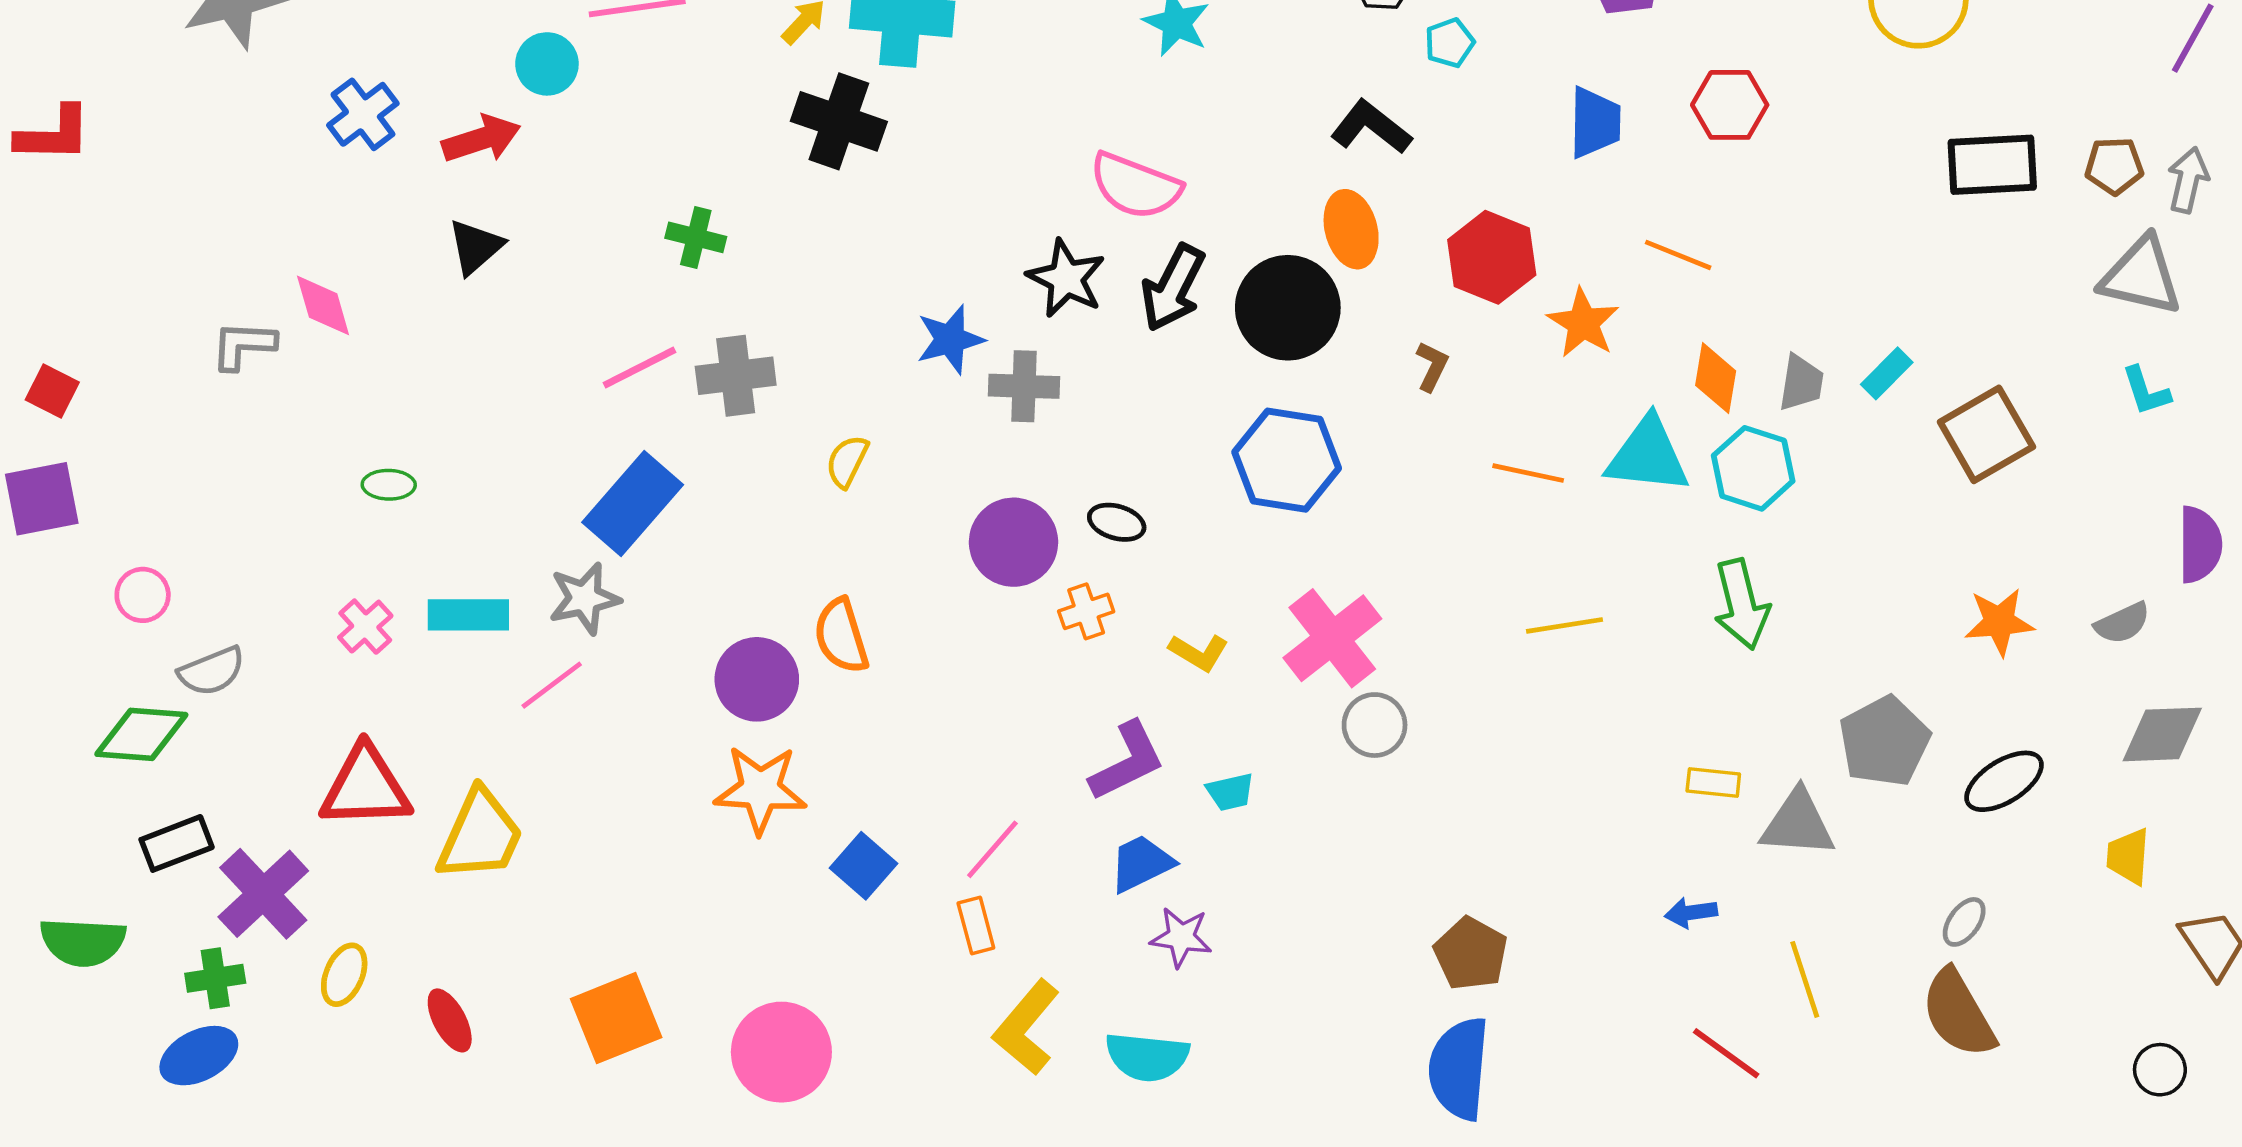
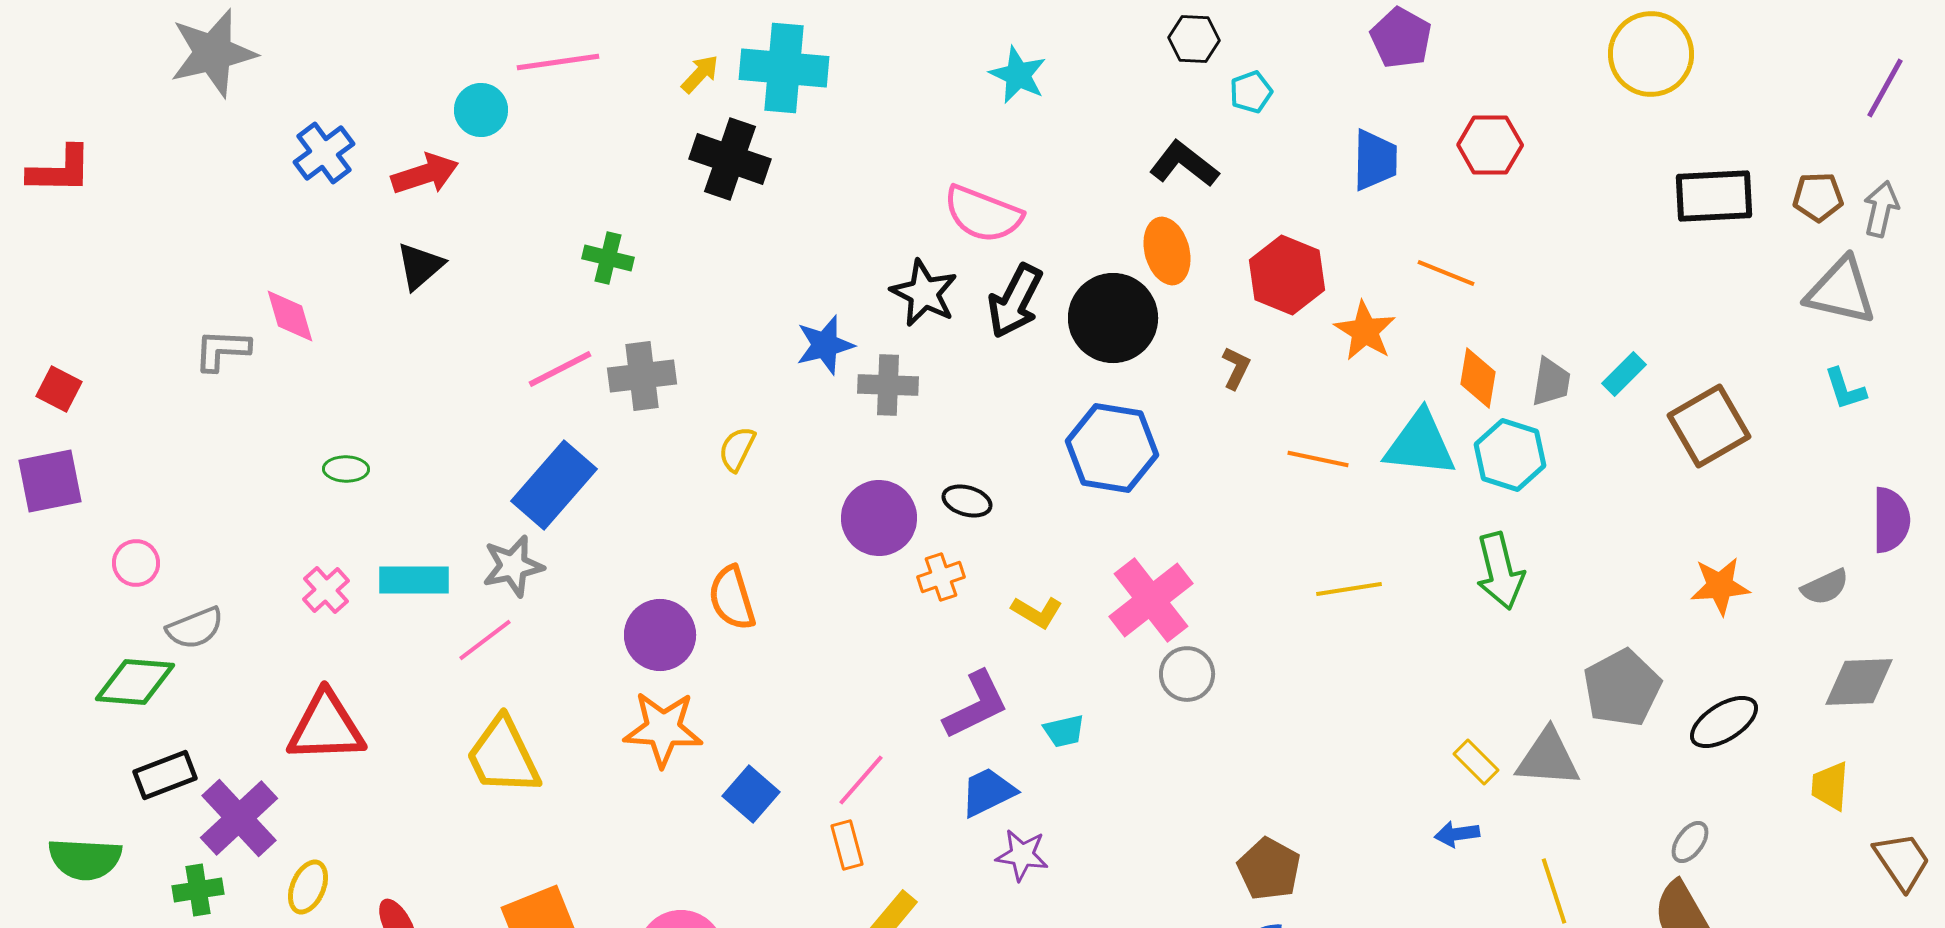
yellow rectangle: (1713, 782) -> (1476, 762), moved, turned 39
yellow trapezoid: (480, 835) -> (503, 756), moved, turned 130

